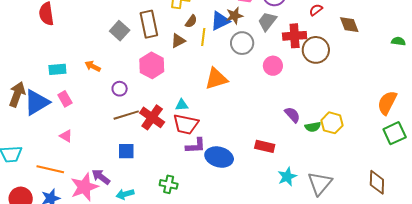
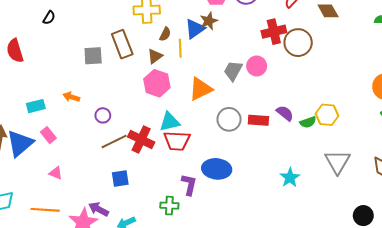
gray trapezoid: (267, 21) -> (233, 71), moved
gray square: (120, 31) -> (93, 56), turned -36
gray circle: (242, 43) -> (229, 119), moved
pink hexagon: (152, 65) -> (157, 83), moved
cyan triangle: (182, 105) -> (170, 122), size x1.5
purple L-shape: (196, 146) -> (189, 185), moved, turned -65
red rectangle: (265, 146) -> (258, 120), moved
gray triangle: (320, 183) -> (337, 162), moved

